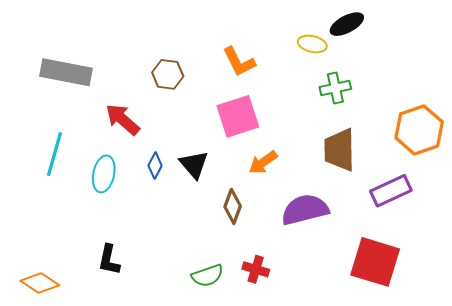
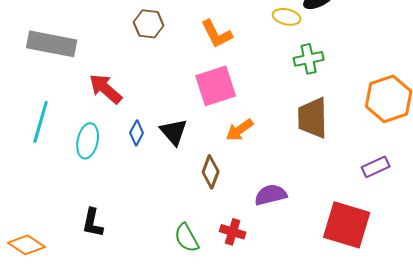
brown hexagon: (168, 74) -> (149, 24), moved
purple rectangle: (391, 191) -> (376, 167), moved, size x0.7
purple semicircle: (305, 210) -> (271, 195), moved, size x0.7
green semicircle: (207, 276) -> (187, 238), turned 80

